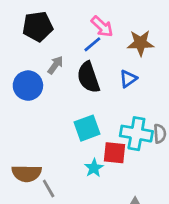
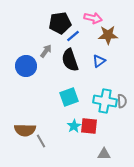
black pentagon: (38, 27) -> (60, 23), moved
pink arrow: (102, 27) -> (93, 18), moved, turned -30
red square: (114, 153) -> (89, 126), moved

